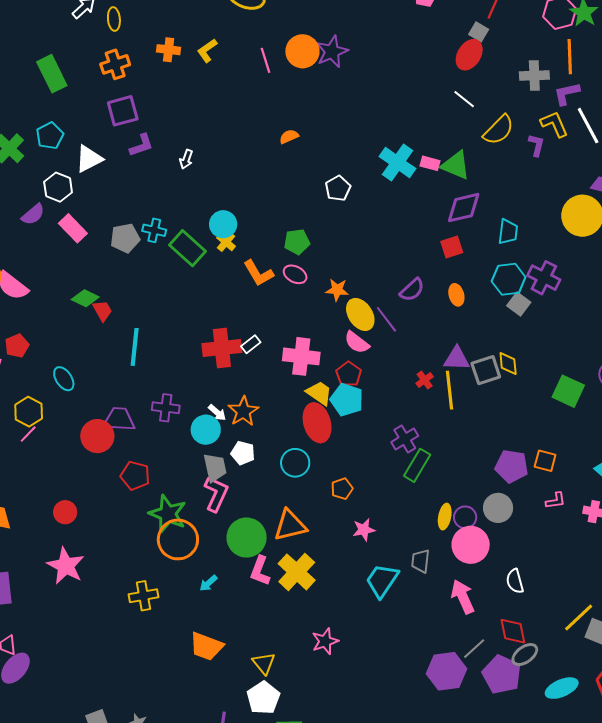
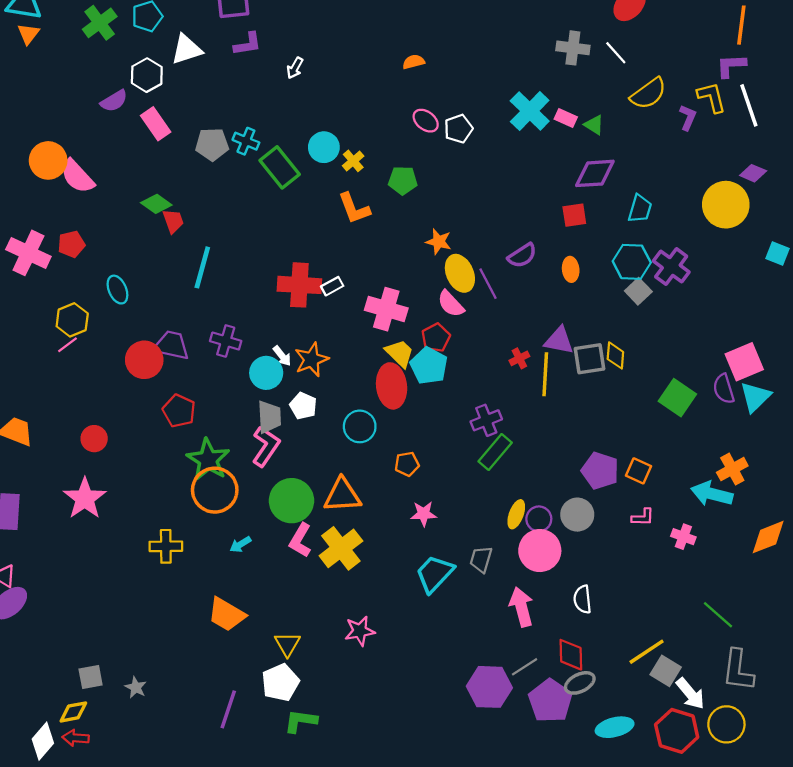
gray cross: (534, 76) -> (573, 48), moved
green triangle: (456, 165) -> (594, 125), size x0.6
yellow cross: (226, 242) -> (353, 161), moved
pink ellipse: (295, 274) -> (426, 121), moved

